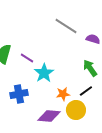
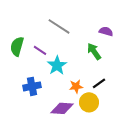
gray line: (66, 26) -> (59, 26), moved
green arrow: (90, 68) -> (94, 51), moved

